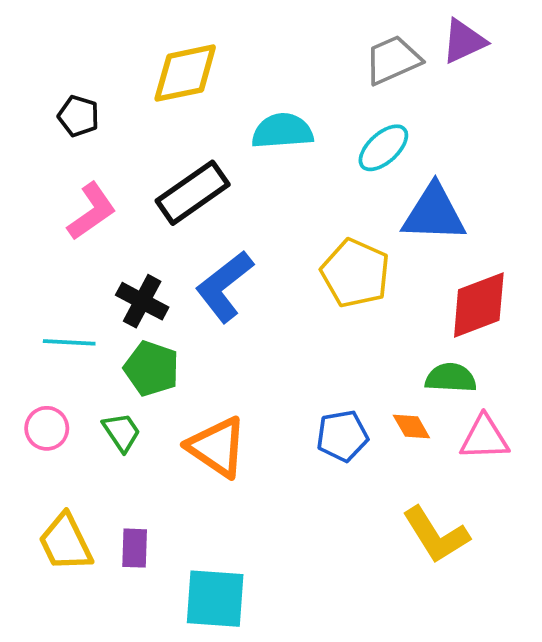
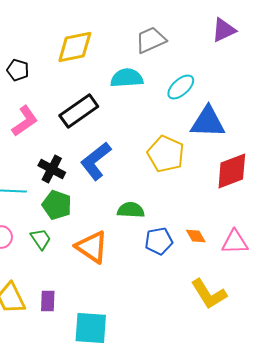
gray trapezoid: (393, 60) -> (151, 40), moved
green semicircle: (451, 378) -> (131, 210), moved

